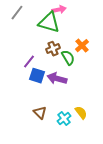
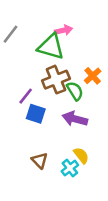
brown cross: (53, 49) -> (56, 80), size x1.5
purple arrow: (57, 79) -> (75, 119), moved
yellow semicircle: (81, 113) -> (81, 155), moved

